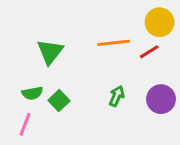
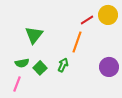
orange line: (114, 43) -> (77, 42), moved, turned -65
red line: (149, 52) -> (87, 20), moved
green arrow: (117, 96) -> (63, 65), moved

